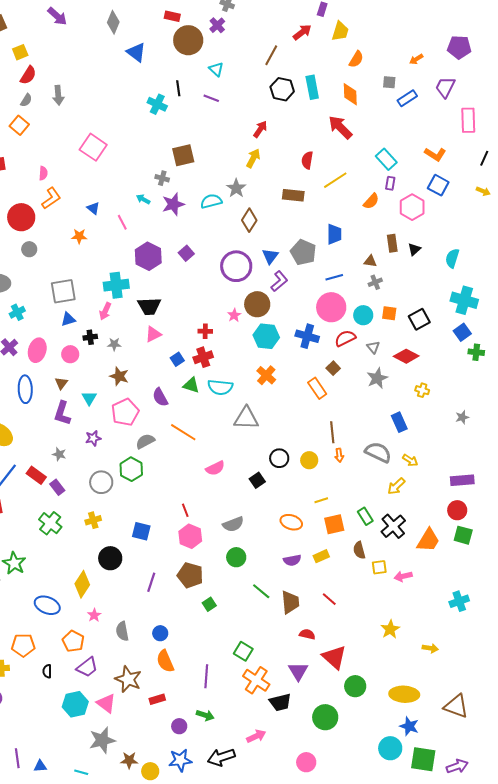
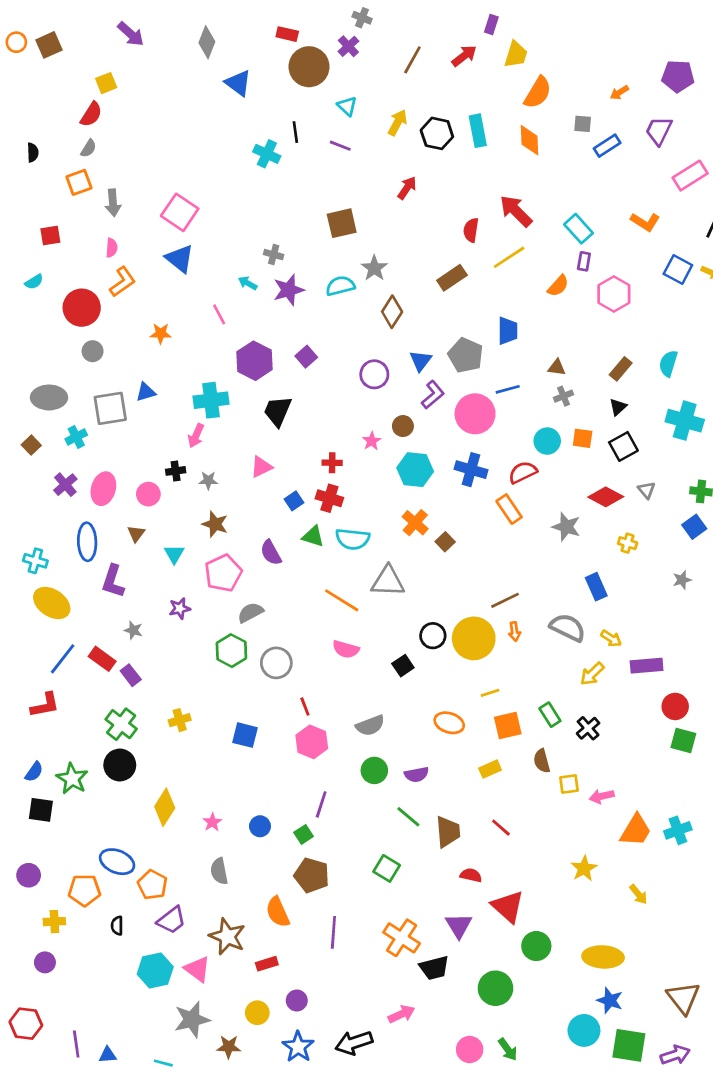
yellow square: (20, 52) -> (106, 83), moved
brown line: (271, 55) -> (412, 60), moved
orange semicircle: (356, 59) -> (538, 93), size x1.4
gray arrow: (58, 95) -> (113, 203), moved
pink rectangle: (468, 120) -> (690, 176), turned 60
orange square: (19, 125) -> (79, 182), turned 30
red arrow: (340, 127) -> (516, 211), moved
brown square: (183, 155) -> (342, 223), moved
yellow arrow: (253, 158) -> (397, 123), moved
blue square: (438, 185) -> (678, 270), moved
brown rectangle: (293, 195) -> (452, 278), turned -40
blue triangle: (93, 208) -> (180, 259), moved, size x1.6
brown rectangle: (392, 243) -> (621, 369), moved, turned 48
black triangle: (414, 249) -> (618, 407), moved
purple circle: (236, 266) -> (374, 374), size x0.7
gray square: (63, 291) -> (110, 408), moved
brown circle: (257, 304) -> (403, 426), size x0.6
black trapezoid: (149, 306) -> (278, 411), moved, turned 115
pink circle: (331, 307) -> (475, 414), moved
blue triangle: (68, 319) -> (146, 392), moved
blue square: (462, 332) -> (694, 527), moved
gray triangle: (373, 347) -> (647, 490), moved
red cross: (203, 357) -> (329, 498), turned 36
brown square: (333, 368) -> (445, 542), moved
gray star: (377, 378) -> (566, 527), turned -30
orange rectangle: (317, 388) -> (509, 509), moved
purple L-shape: (62, 413) -> (113, 581), moved
orange line: (183, 432) -> (342, 600), moved
brown line: (332, 432) -> (505, 600), turned 70
yellow circle: (309, 460) -> (474, 638), size x1.8
pink semicircle: (215, 468) -> (346, 649), turned 42
purple rectangle: (462, 480) -> (647, 666), moved
gray circle: (101, 482) -> (276, 663), moved
black cross: (393, 526) -> (588, 728), size x0.7
orange trapezoid: (428, 540) -> (636, 830), moved
black circle: (110, 558) -> (120, 765), moved
purple semicircle: (292, 560) -> (417, 775), moved
brown pentagon: (190, 575) -> (312, 875), moved
purple line: (151, 582) -> (321, 804), moved
green square: (209, 604) -> (304, 834), moved
blue ellipse: (47, 605) -> (117, 862), moved
pink star: (94, 615) -> (212, 822), moved
blue circle: (160, 633) -> (260, 826), moved
yellow arrow: (430, 648) -> (638, 894), turned 42
green square: (243, 651) -> (387, 868), moved
brown triangle: (456, 706) -> (683, 998), moved, turned 32
green arrow: (205, 715) -> (508, 1049), moved, turned 36
blue star: (180, 760) -> (298, 1047), turned -30
yellow circle: (150, 771) -> (257, 1013), moved

